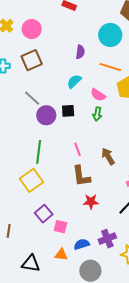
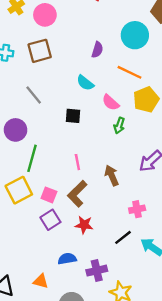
cyan semicircle: (74, 81) -> (85, 83), turned -105
green arrow: (97, 114) -> (119, 126), moved
purple circle: (46, 115) -> (16, 130), moved
brown L-shape: (81, 176) -> (77, 194), turned 45
purple square: (44, 214) -> (50, 220), moved
pink square: (60, 227) -> (49, 195), moved
blue semicircle: (82, 244) -> (67, 259), moved

